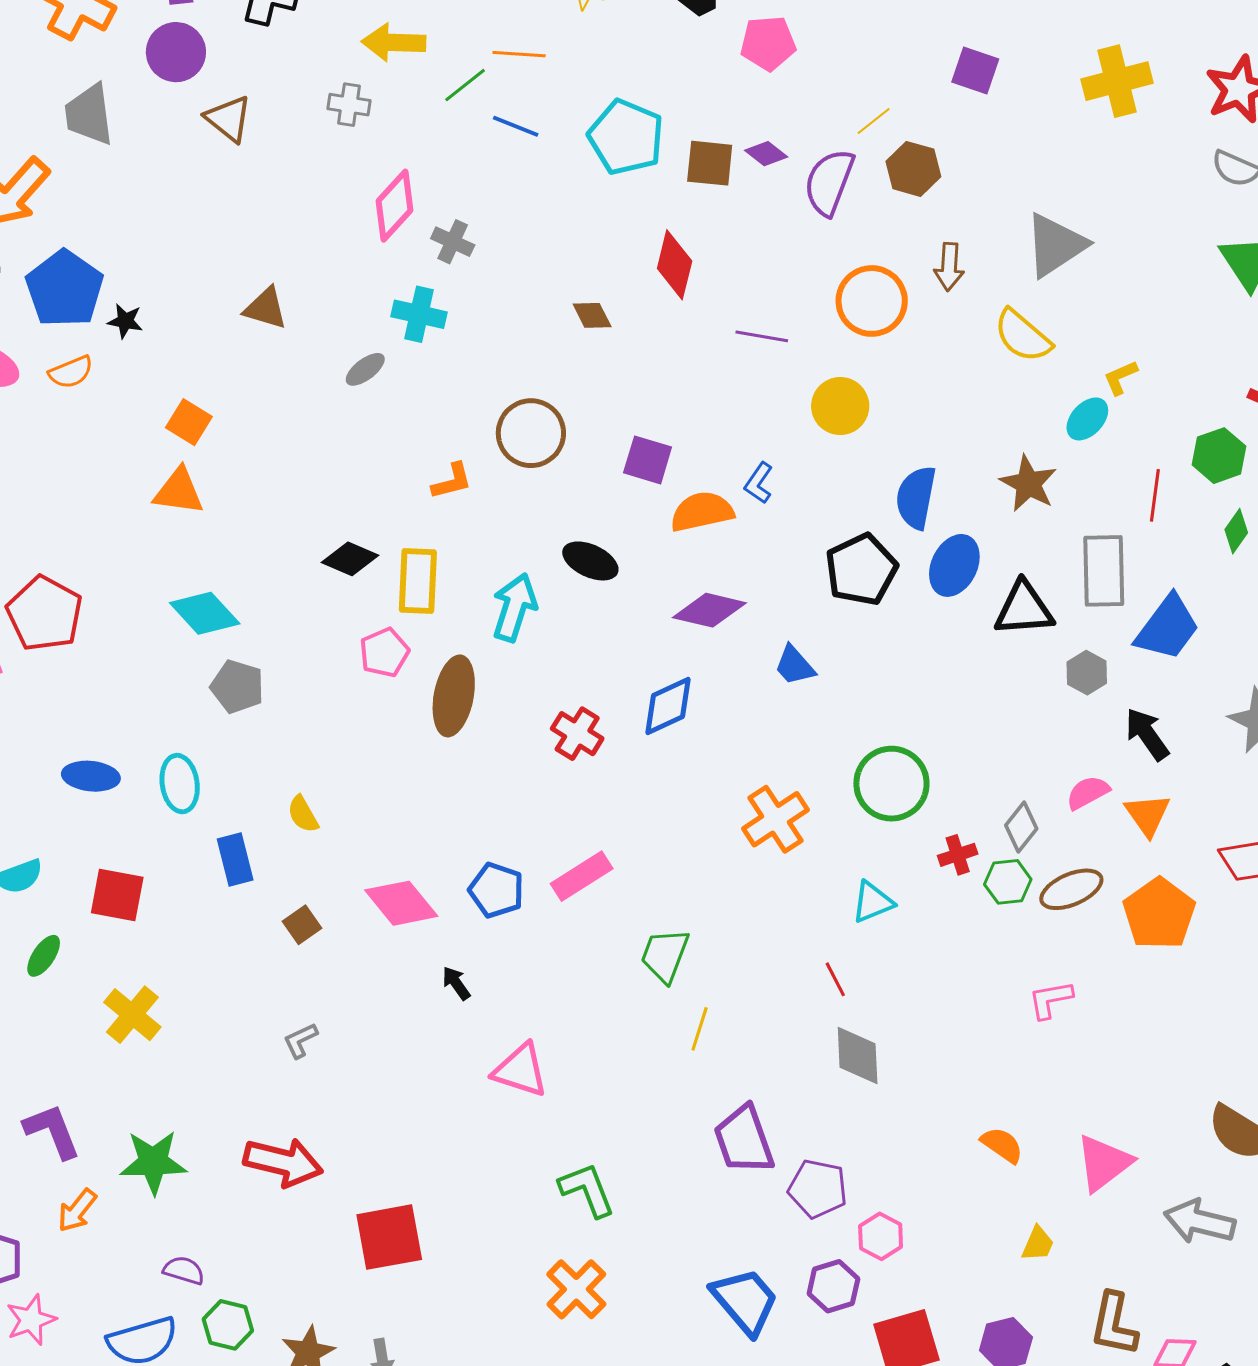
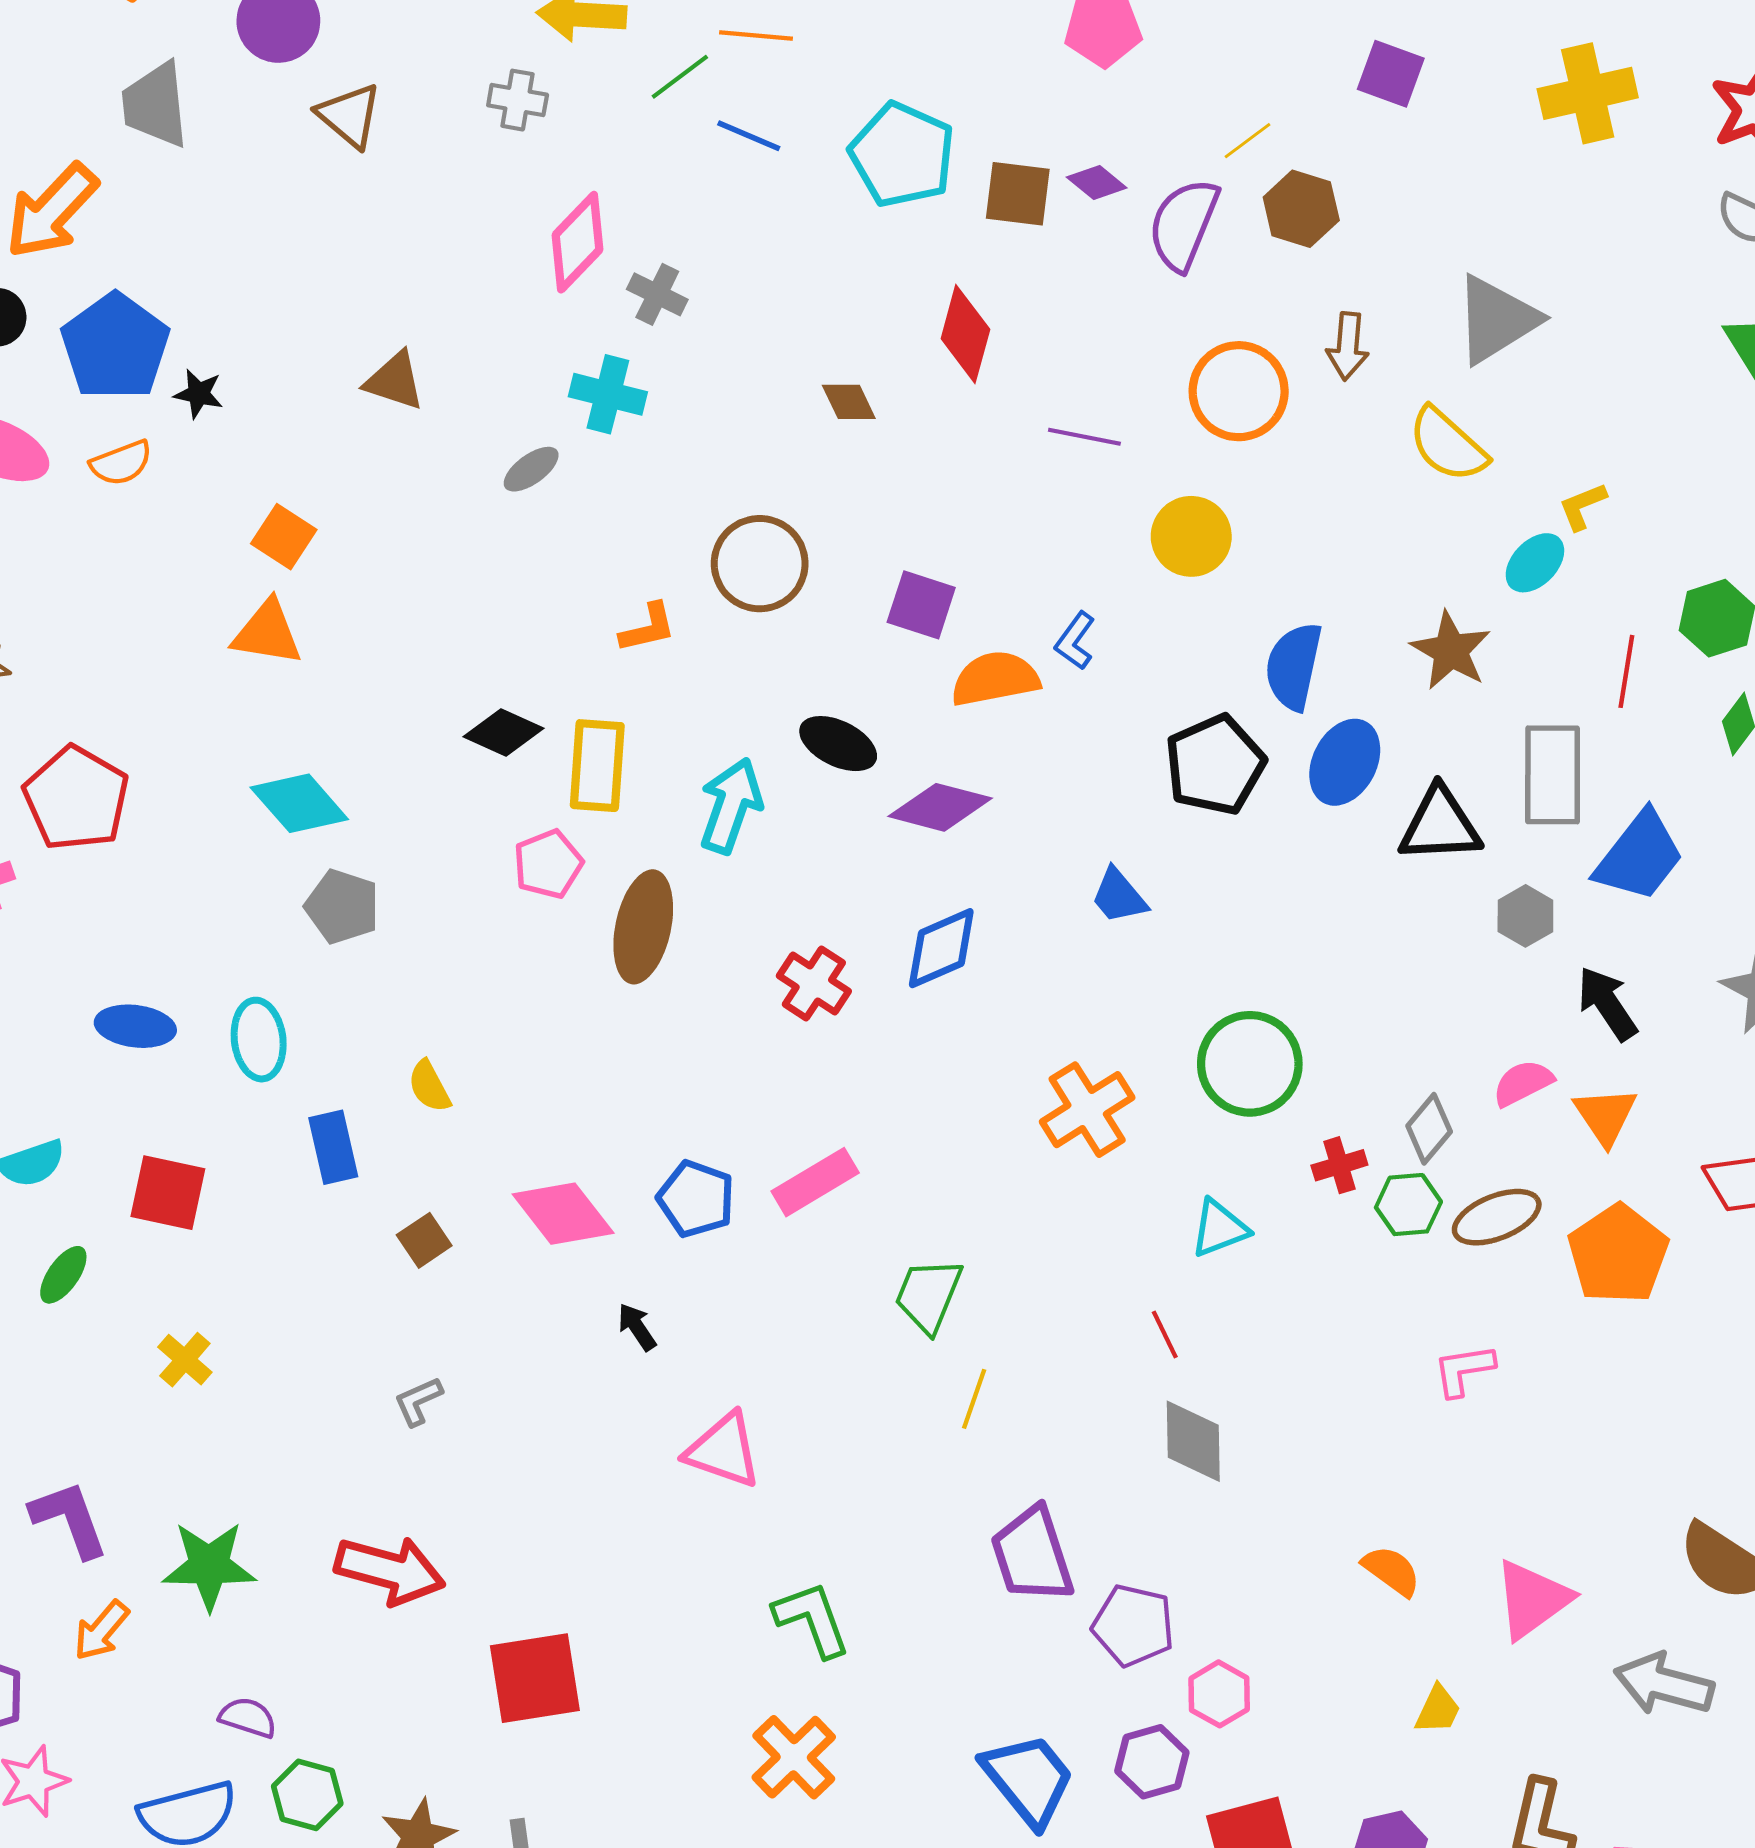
purple diamond: (709, 610) -> (940, 807), moved
yellow cross: (132, 1015) -> (185, 1360), size x0.7

